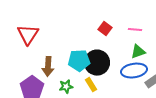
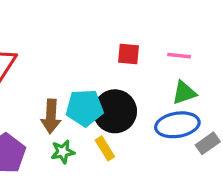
red square: (105, 29) -> (128, 54), turned -32
brown arrow: (48, 67) -> (51, 116), moved

